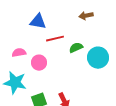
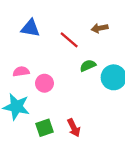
blue triangle: (38, 22) -> (30, 28), moved
red line: (55, 39) -> (69, 40), moved, turned 54

